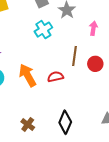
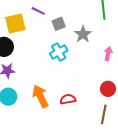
brown line: (75, 56) -> (104, 114), moved

